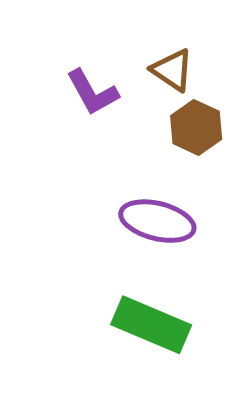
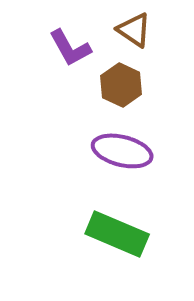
brown hexagon: (196, 127) -> (121, 85), moved

